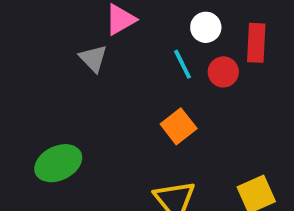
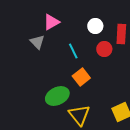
cyan line: (182, 64) -> (73, 51), moved
green ellipse: (58, 163) -> (57, 96), moved

